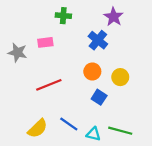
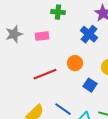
gray star: (17, 53) -> (14, 34), moved, turned -30
orange circle: (92, 71) -> (75, 63), moved

